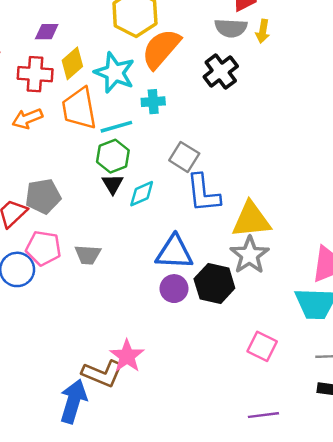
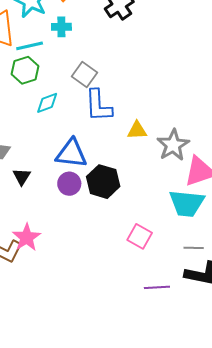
black triangle: (113, 184) -> (22, 177), moved
yellow triangle: (251, 220) -> (137, 130), size x0.6
gray star: (250, 255) -> (173, 145), moved
purple line: (263, 415) -> (157, 287), moved

